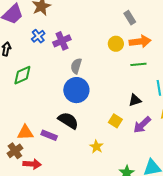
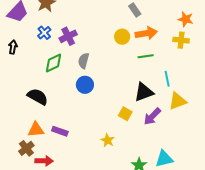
green diamond: (22, 75) -> (53, 63), moved
blue circle: (76, 90) -> (85, 85), size x0.7
black triangle: (135, 100) -> (144, 92), size x1.5
black semicircle: (68, 121) -> (38, 97), moved

